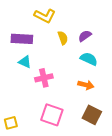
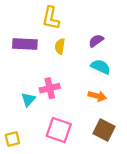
yellow L-shape: (45, 16) -> (51, 18), turned 75
yellow semicircle: (63, 38) -> (60, 46), moved, turned -152
cyan triangle: (25, 62) -> (28, 99), moved, turned 48

